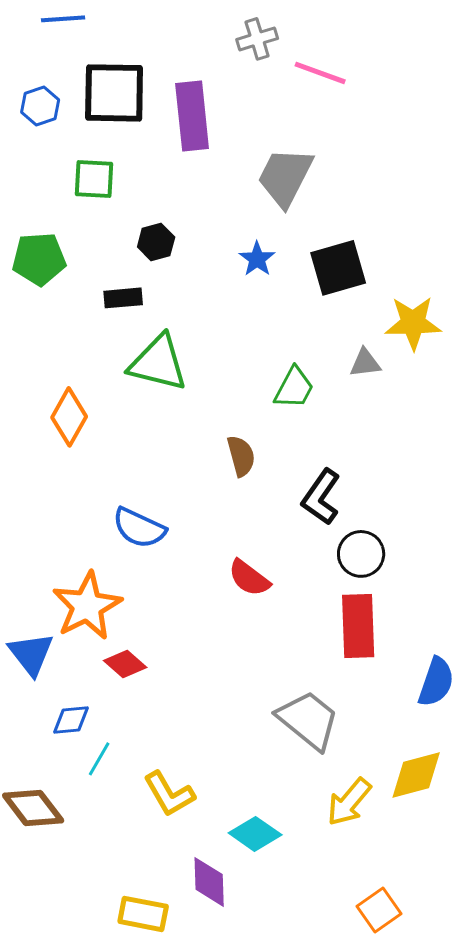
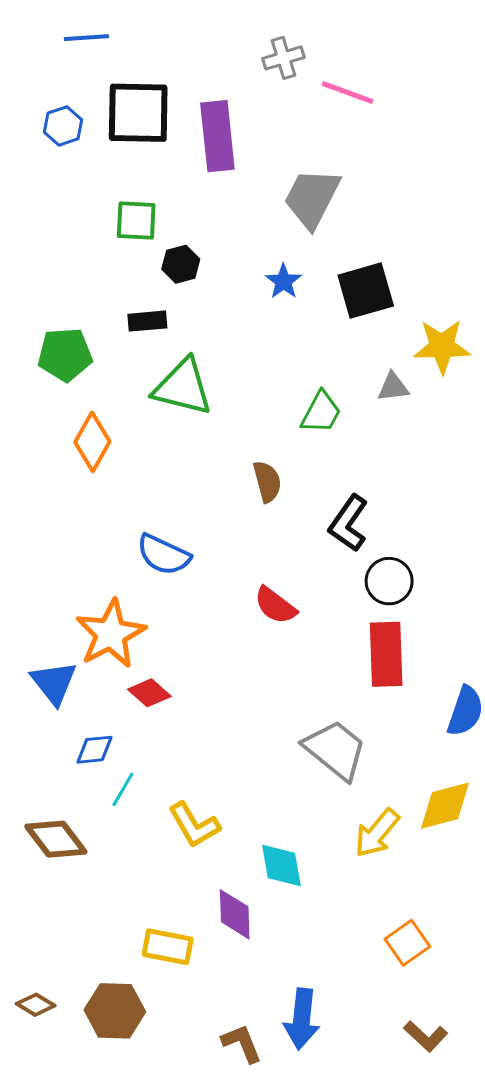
green square: (94, 179) -> (136, 220), moved
green pentagon: (39, 259) -> (65, 355), moved
cyan diamond: (255, 834) -> (281, 866), turned 45

